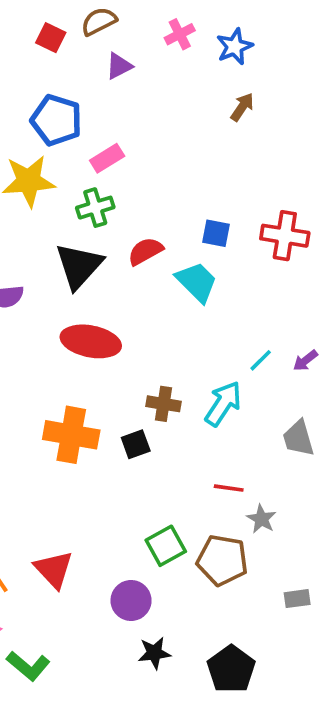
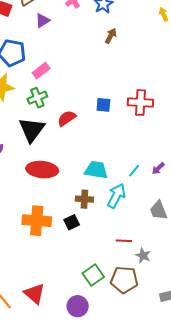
cyan trapezoid: (197, 282) -> (96, 170), moved, turned -30

